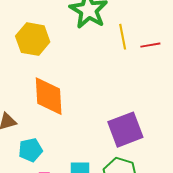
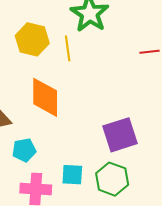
yellow line: (123, 37) -> (68, 48), moved

